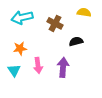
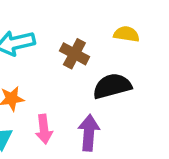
black semicircle: (76, 41) -> (112, 86), size x1.5

